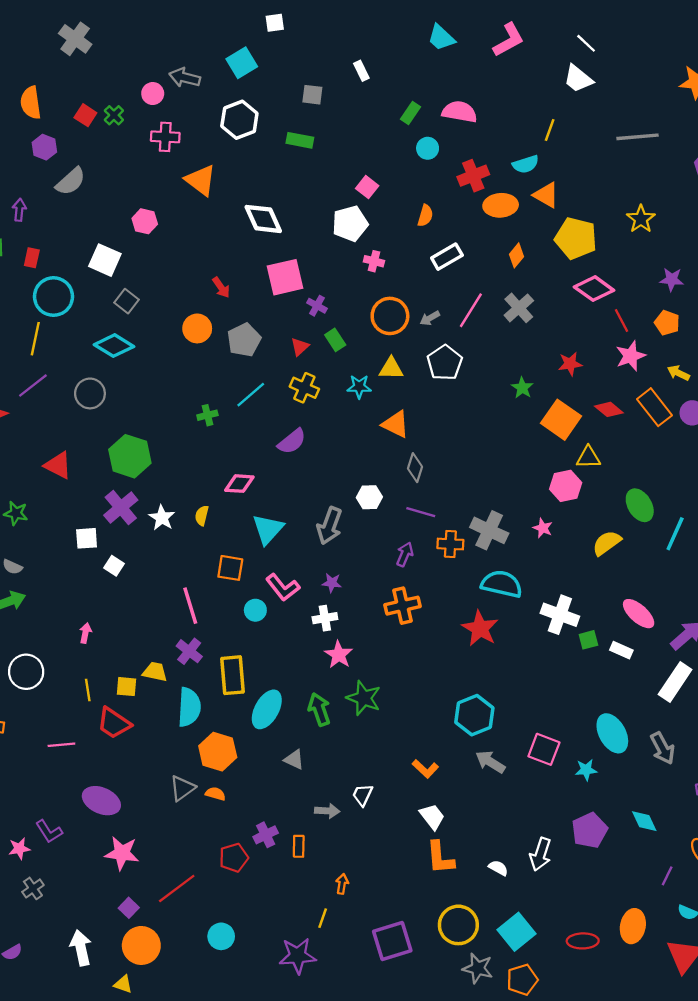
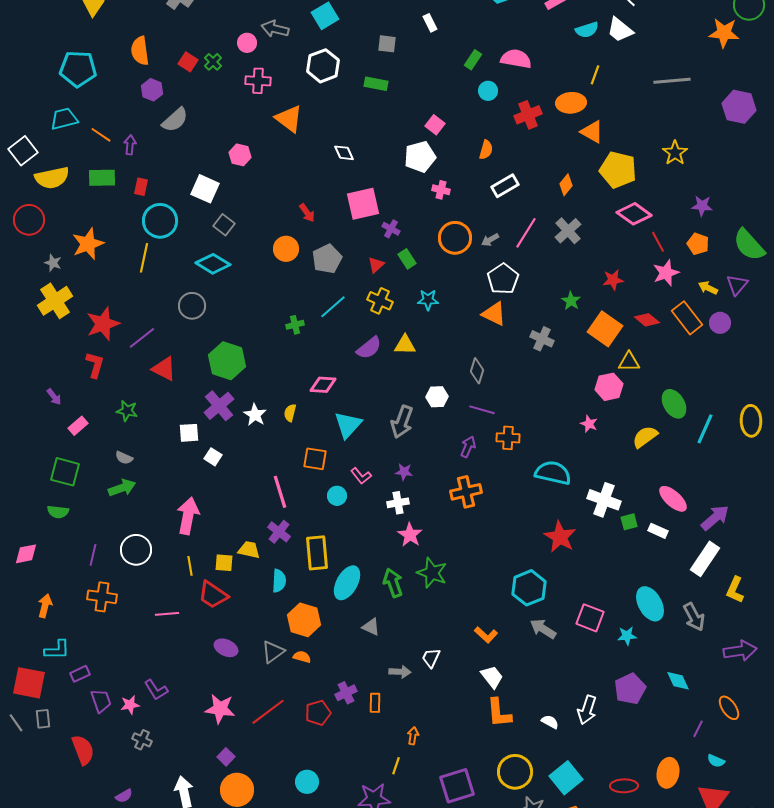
cyan semicircle: (526, 164) -> (587, 30), moved
orange ellipse: (501, 205) -> (571, 103), moved
white diamond: (263, 219) -> (344, 153), size x0.6
yellow triangle: (391, 368) -> (405, 345), moved
purple line: (33, 385) -> (142, 338), moved
orange triangle: (396, 424) -> (494, 314), moved
gray cross: (489, 530) -> (542, 339), moved, size x0.7
pink L-shape: (283, 587) -> (361, 476), size x0.7
red star: (480, 628) -> (560, 537), moved
pink arrow: (85, 633) -> (188, 516), size x2.0
cyan semicircle: (189, 707) -> (279, 581), size x0.7
purple ellipse: (101, 801) -> (226, 648), moved, size x0.7
gray cross: (33, 888) -> (142, 740), turned -30
red line: (177, 888) -> (268, 712), moved

